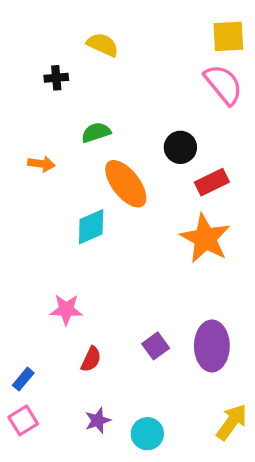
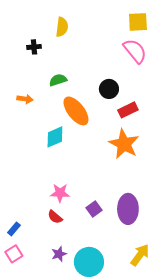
yellow semicircle: (103, 45) -> (62, 27), turned 72
pink star: (66, 310) -> (60, 193), moved
red semicircle: (91, 359) -> (55, 217), turned 105
cyan circle: (147, 434) -> (89, 262), size x1.5

